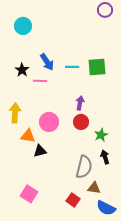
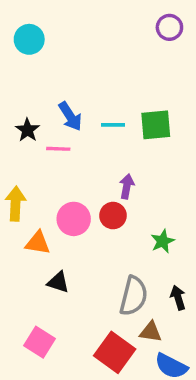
cyan circle: (23, 26) -> (29, 39), moved
red circle: (81, 122) -> (113, 216), moved
black triangle: (40, 151) -> (58, 282), moved, turned 32
black arrow: (105, 157) -> (178, 298), moved
red square: (73, 200) -> (115, 352), size x1.6

